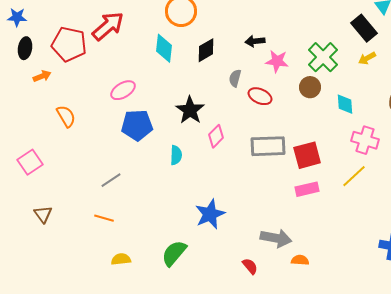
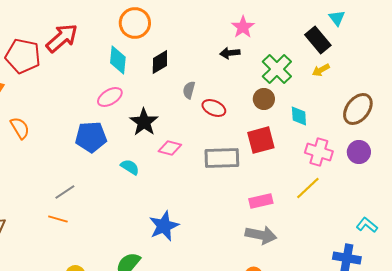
black arrow: (255, 41) -> (230, 53), moved
pink star: (277, 61) -> (243, 27), moved, turned 30
pink ellipse: (123, 90) -> (110, 97), moved
pink diamond: (216, 136) -> (170, 148), turned 60
cyan semicircle: (176, 155) -> (130, 167), turned -60
red square: (307, 155) -> (261, 140), moved
orange line: (104, 218) -> (58, 219), moved
gray arrow: (276, 238) -> (261, 235), moved

